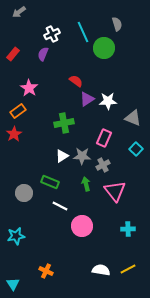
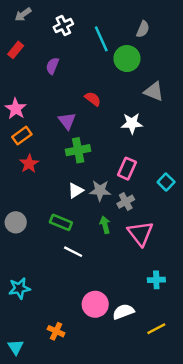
gray semicircle: (117, 24) -> (143, 29), turned 40
white cross: (52, 34) -> (63, 25), moved
red rectangle: (13, 54) -> (16, 50), moved
pink star: (29, 88) -> (16, 109), moved
purple triangle: (87, 99) -> (67, 121), moved, turned -35
gray triangle: (133, 118) -> (154, 92), moved
red star: (14, 134) -> (29, 164), moved
gray circle: (24, 193) -> (16, 222), moved
pink circle: (82, 226) -> (95, 304), moved
white semicircle: (101, 270) -> (123, 312), moved, turned -30

